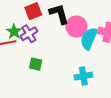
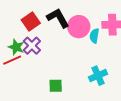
cyan semicircle: (89, 38) -> (94, 36), size x0.6
green square: (36, 64) -> (56, 86), moved

